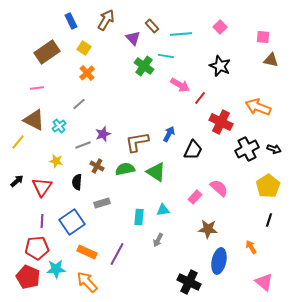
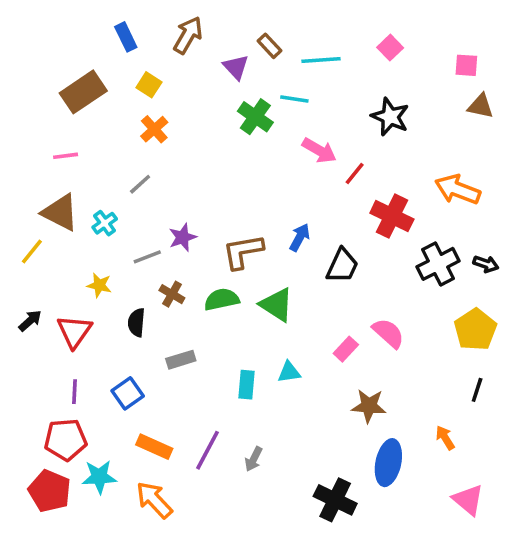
blue square: (72, 222) -> (128, 393), size x0.7
gray arrow: (158, 240) -> (254, 459), moved

